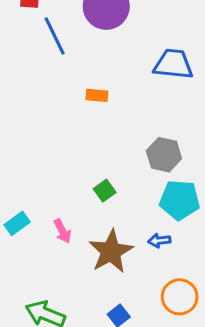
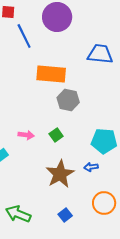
orange rectangle: (97, 95) -> (51, 74), size x2.0
gray hexagon: (164, 155) -> (68, 100), moved
pink arrow: (62, 231) -> (26, 135), moved, turned -56

